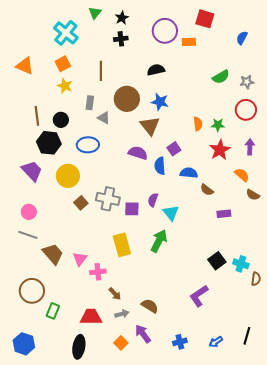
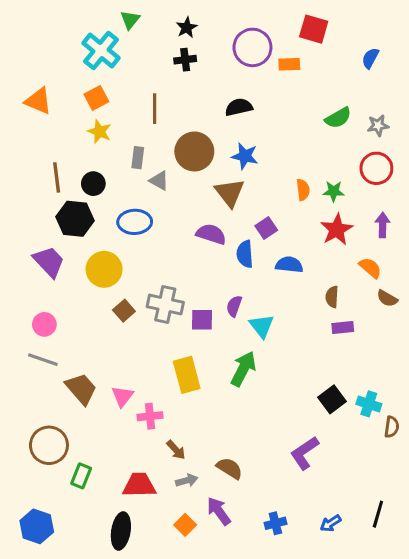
green triangle: (95, 13) -> (130, 20), moved
brown semicircle: (207, 190) -> (332, 297), moved, turned 56

